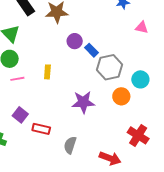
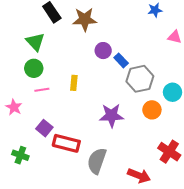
red rectangle: (41, 129) -> (66, 143), size x1.4
gray semicircle: (70, 145) -> (97, 161), size x1.4

